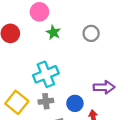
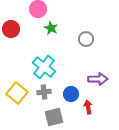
gray circle: (91, 33) -> (86, 39), moved
cyan cross: (46, 74) -> (44, 67), turned -30

